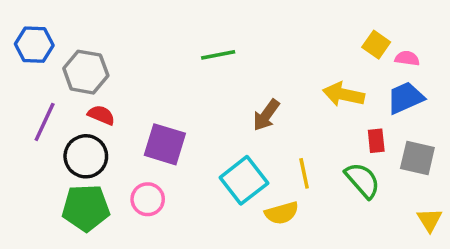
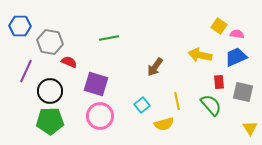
green line: (218, 55) -> (109, 38), moved
red semicircle: (101, 115) -> (69, 62), moved
cyan square: (244, 180) -> (142, 105), size x0.6
pink circle: (148, 199) -> (100, 116), moved, size x1.4

